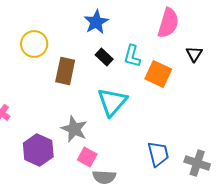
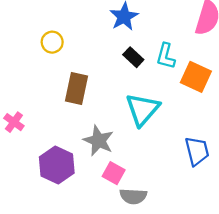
yellow circle: (34, 44) -> (52, 42), size x0.7
brown rectangle: (65, 71) -> (76, 88), moved
blue trapezoid: (158, 154) -> (197, 151), moved

